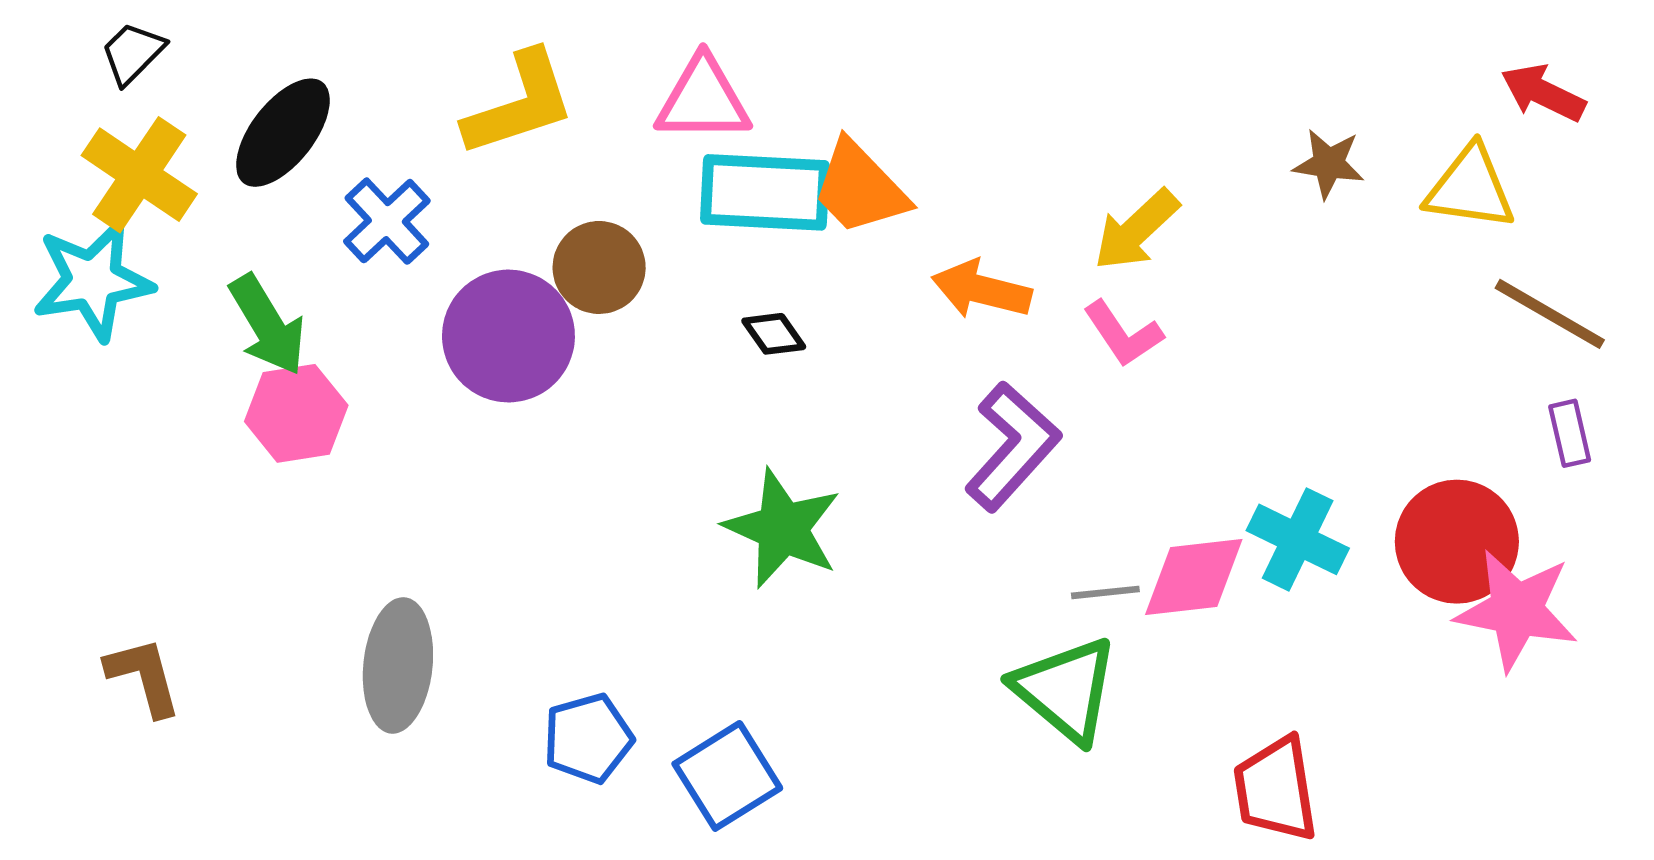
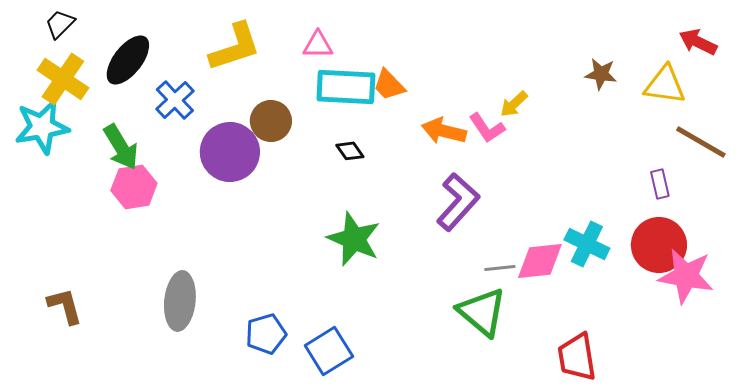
pink triangle: (703, 99) -> (318, 45), size x0.7
orange trapezoid: (860, 188) -> (389, 85), size x0.7
yellow arrow: (1136, 230) -> (514, 104), size x0.7
pink L-shape: (1123, 334) -> (487, 128), moved
purple rectangle: (1570, 433) -> (660, 184), moved

